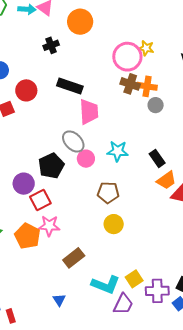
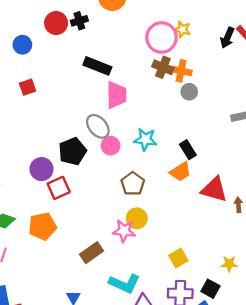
red circle: (26, 90) -> (56, 23), moved
orange trapezoid: (166, 180) -> (180, 172), moved
brown pentagon: (108, 193) -> (133, 184), turned 30
pink star: (49, 226) -> (124, 231), moved
orange pentagon: (27, 236) -> (42, 226), turned 30
yellow square: (134, 279) -> (178, 258), moved

